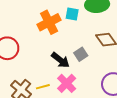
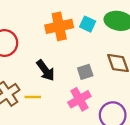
black arrow: (60, 60) -> (46, 70), moved
pink cross: (67, 83) -> (79, 99), moved

